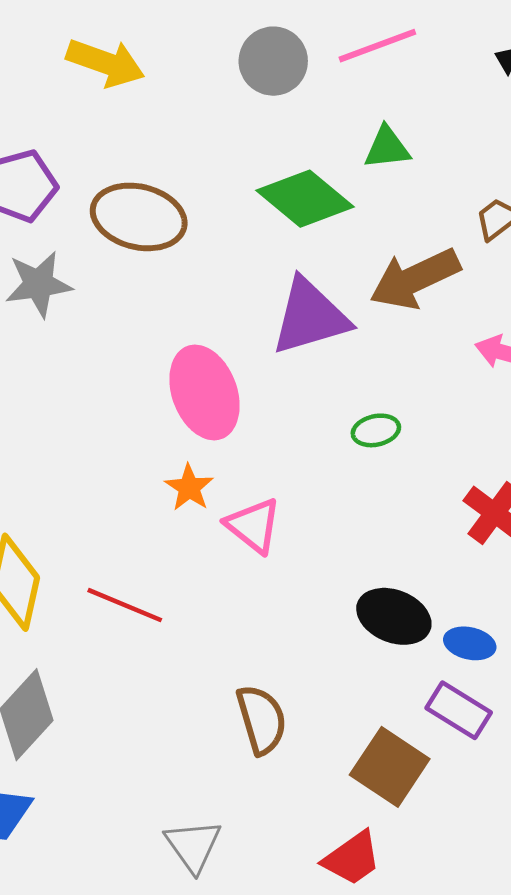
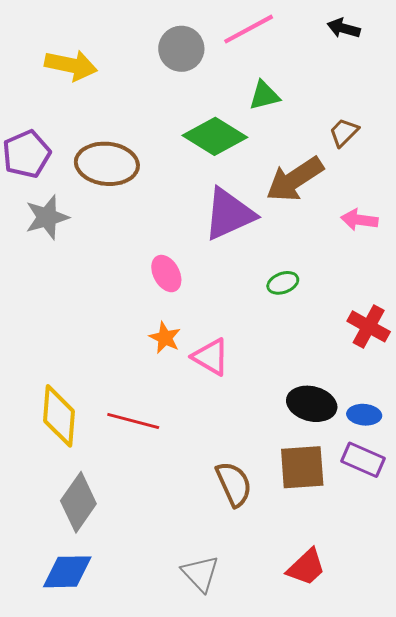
pink ellipse: (205, 392) -> (166, 274), size x0.6
brown square: (390, 767) -> (302, 467), moved, turned -30

